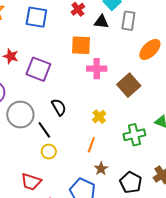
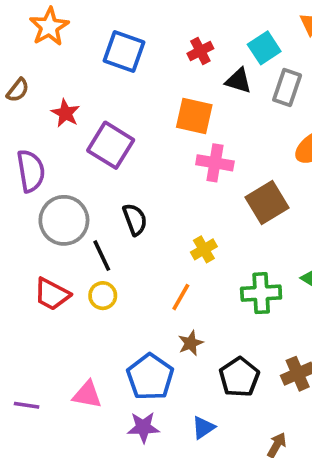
red trapezoid: (31, 182) -> (52, 294), moved

